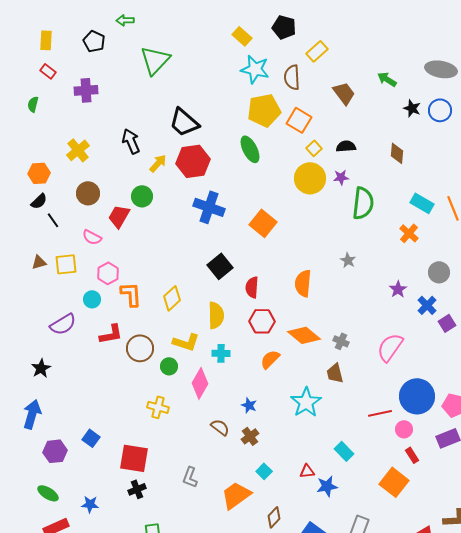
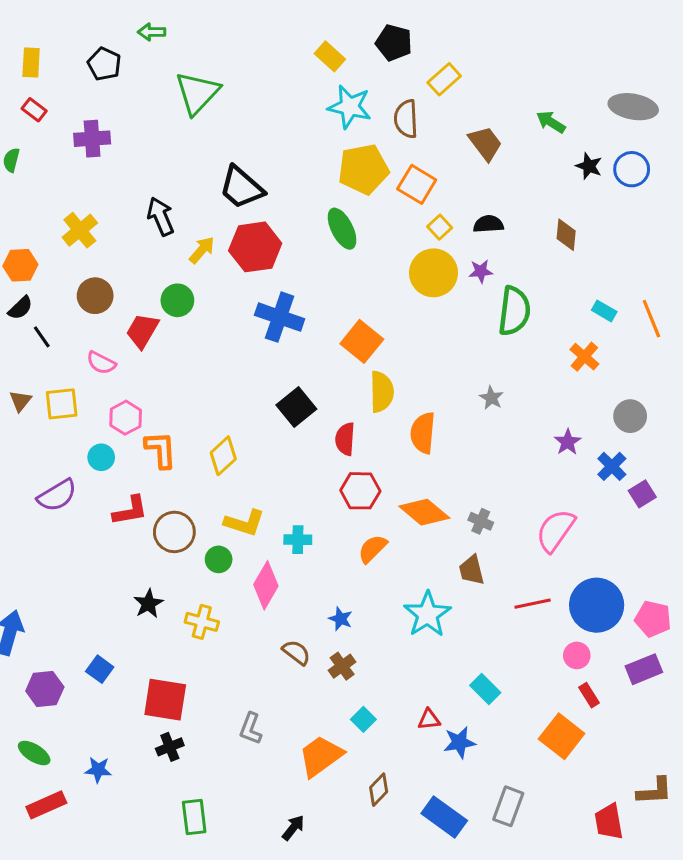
cyan rectangle: (422, 203) -> (604, 311), size x0.7
brown triangle: (39, 262) -> (20, 401), turned -35
yellow semicircle: (216, 315) -> (382, 392), moved
black star: (41, 368) -> (148, 604), moved
red line: (380, 413) -> (533, 604), moved

